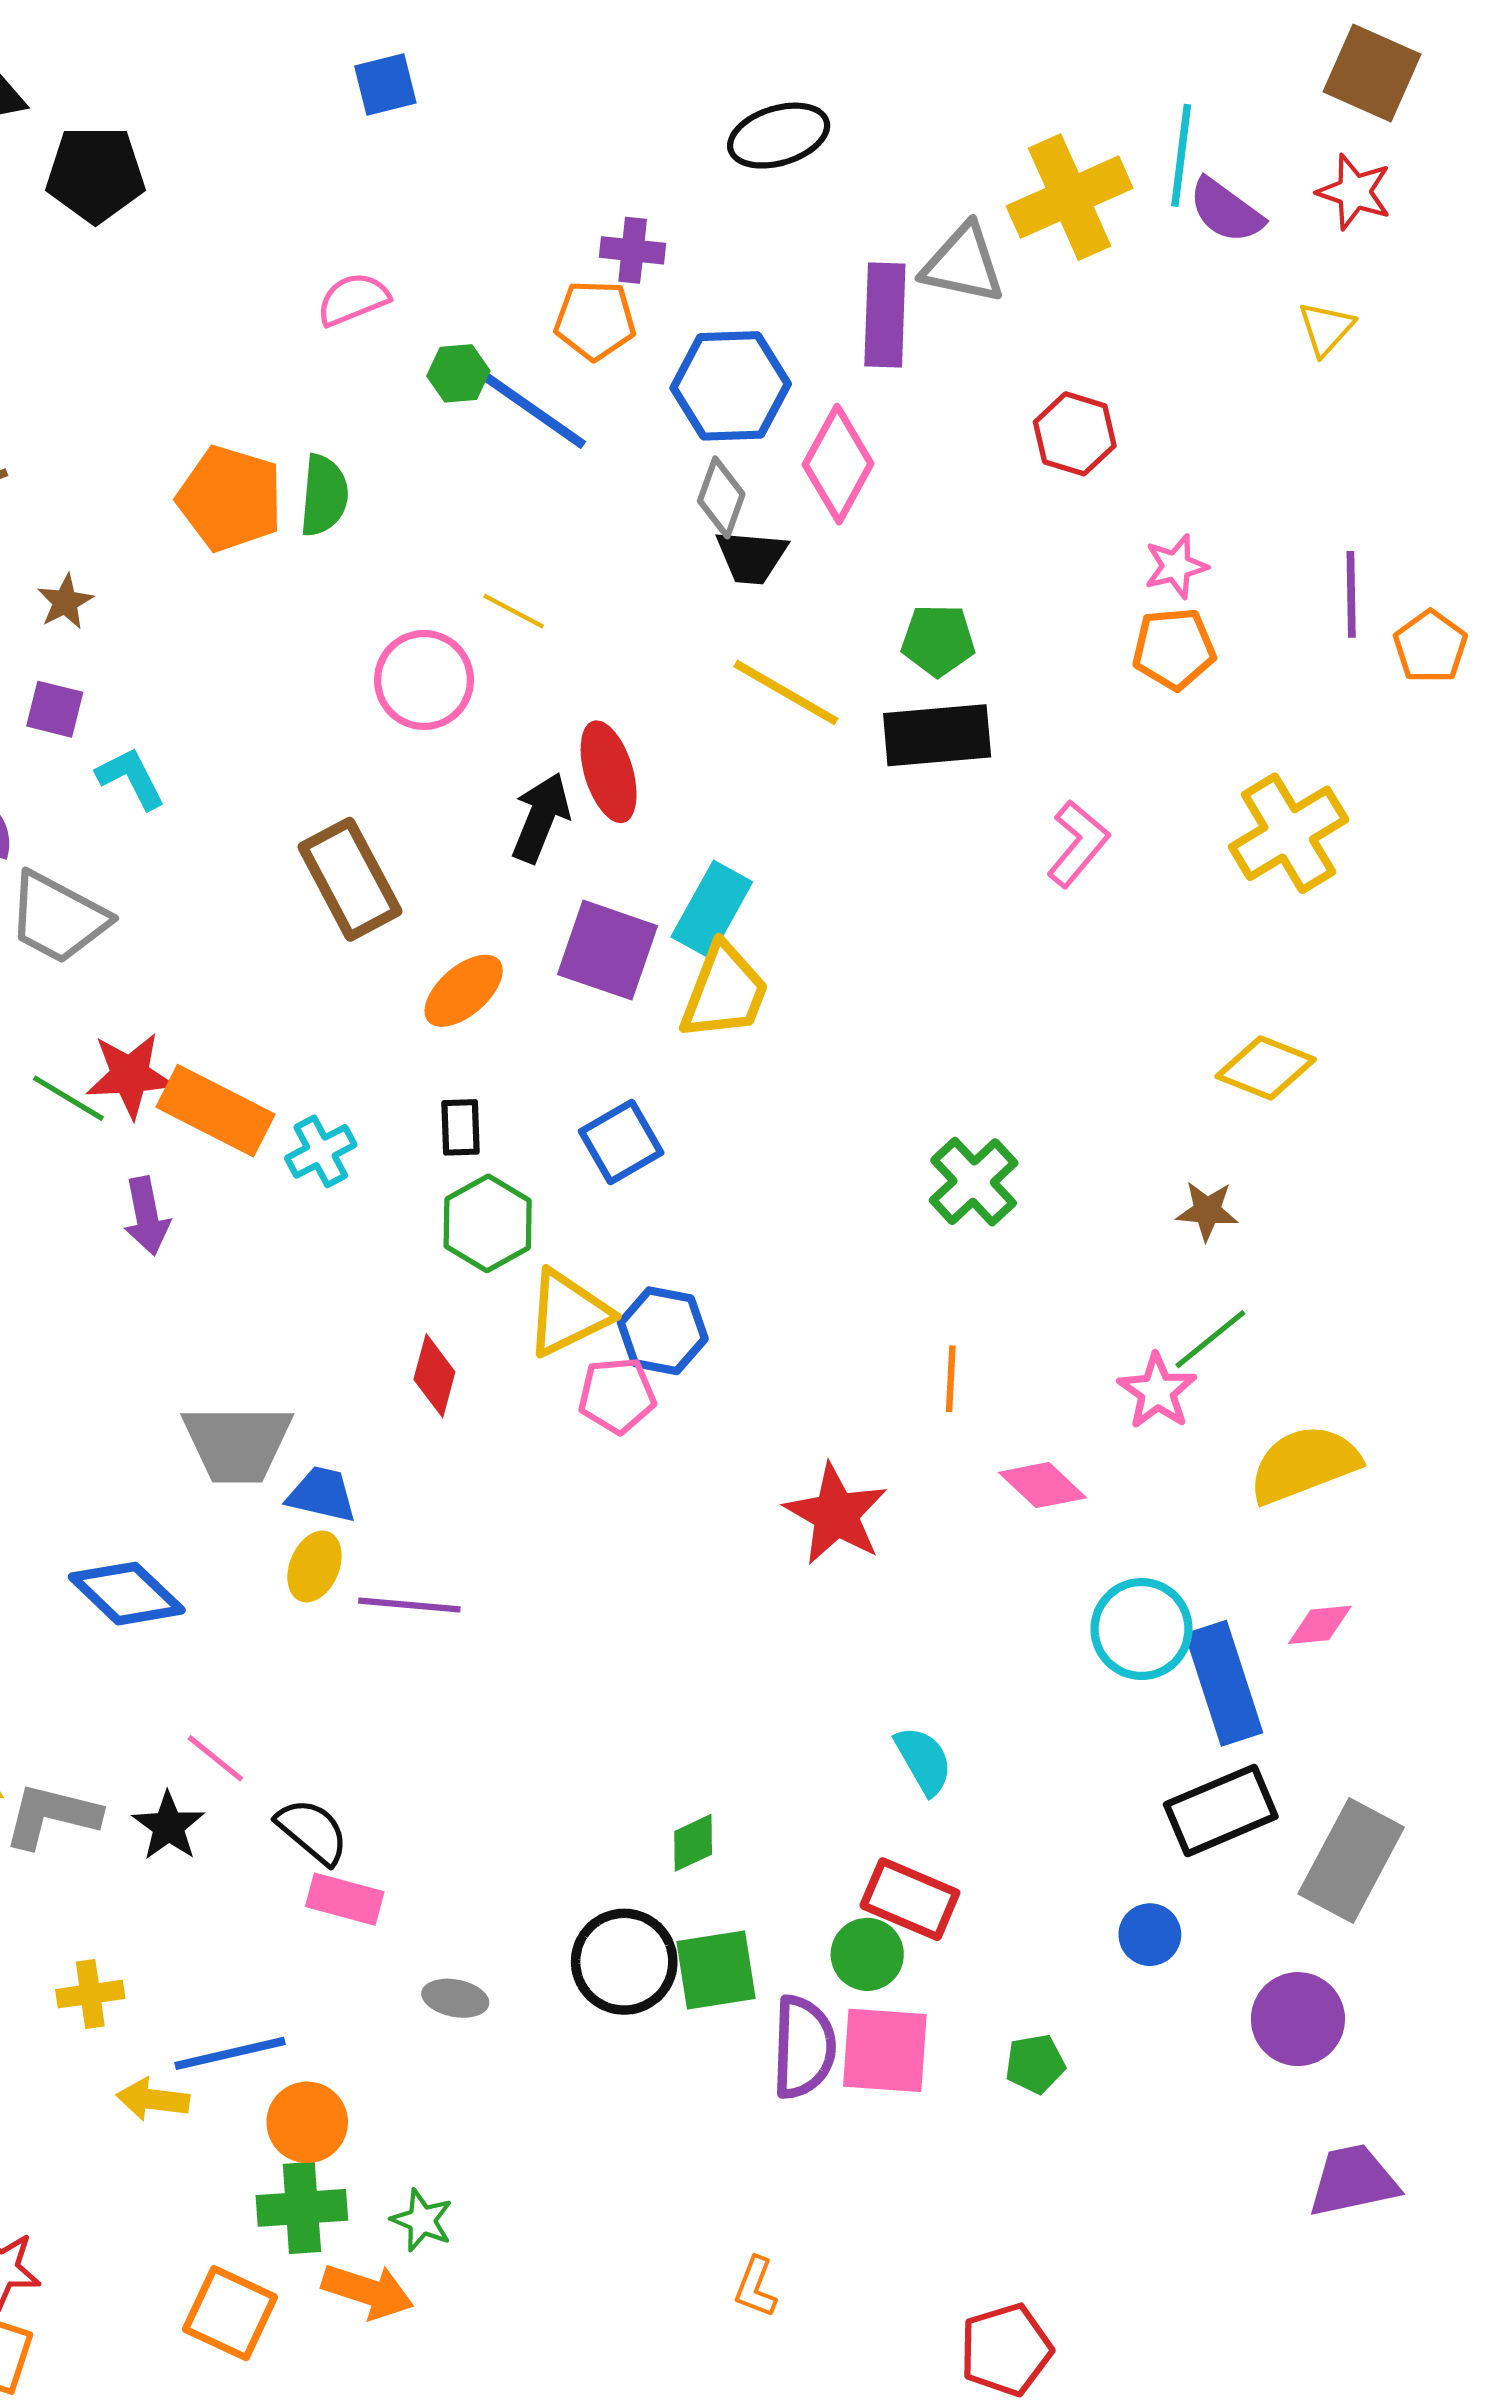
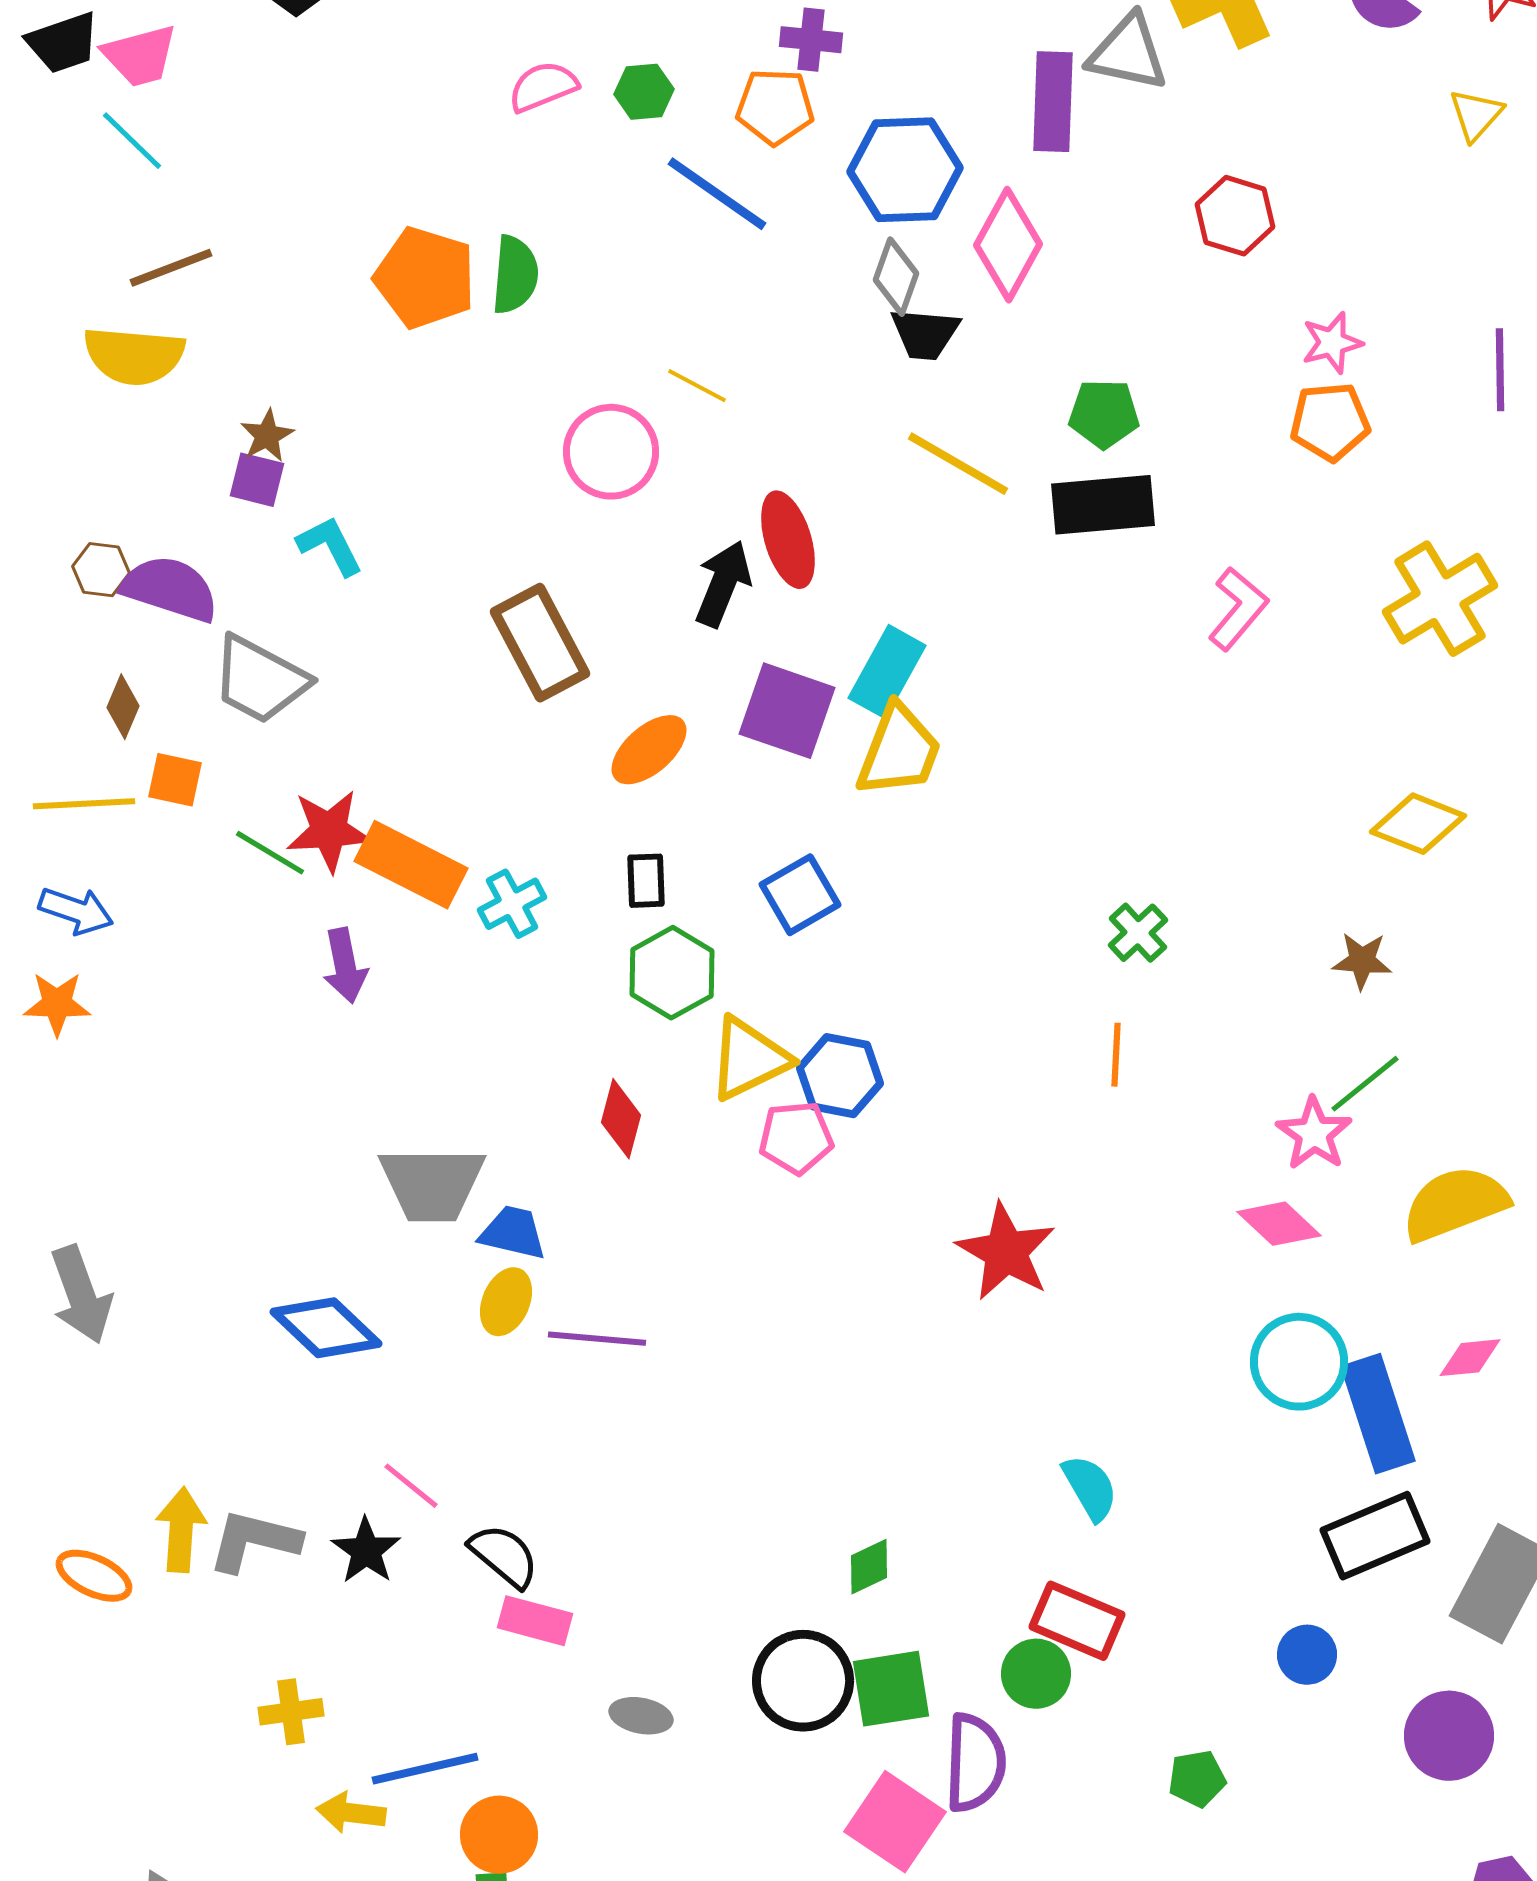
green hexagon: (458, 373) -> (644, 92), moved
brown star: (65, 602) -> (267, 436), moved
green cross: (974, 1182) -> (1138, 933), size x0.7
orange line: (951, 1379) -> (1116, 1055), moved
pink diamond: (1042, 1485) -> (1279, 1224), moved
pink square: (885, 2050) -> (895, 1822), moved, turned 30

